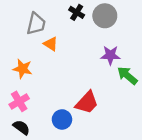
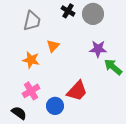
orange triangle: (51, 44) -> (53, 46), moved, turned 40
orange star: (23, 69) -> (31, 60), moved
pink cross: (19, 101) -> (31, 91), moved

